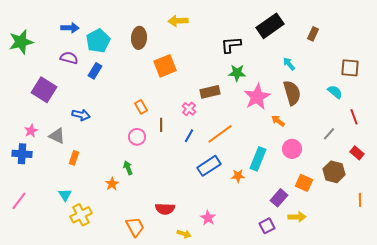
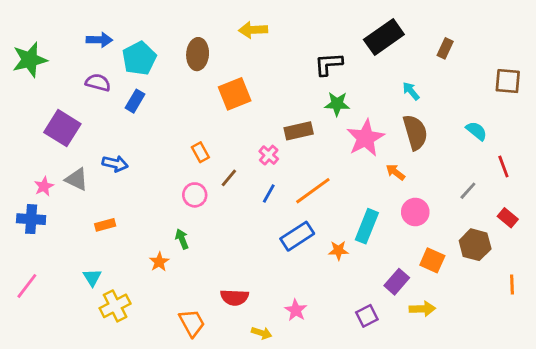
brown square: (350, 68) -> (508, 81), moved
brown line: (161, 125) -> (229, 178), turned 40
gray triangle: (57, 136) -> (77, 179), moved
orange rectangle: (74, 158) -> (105, 225), turned 56
purple square: (267, 226) -> (367, 316), moved

